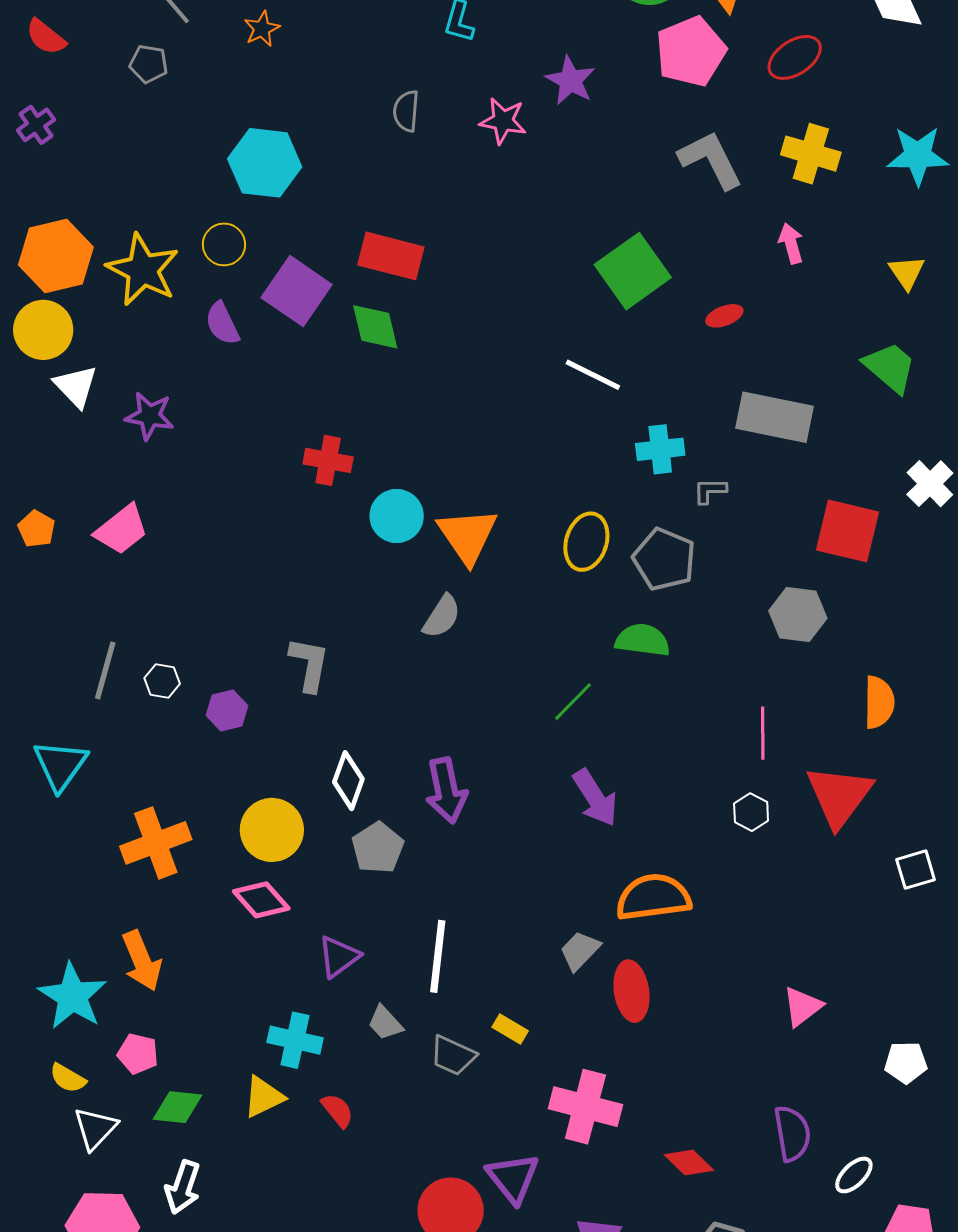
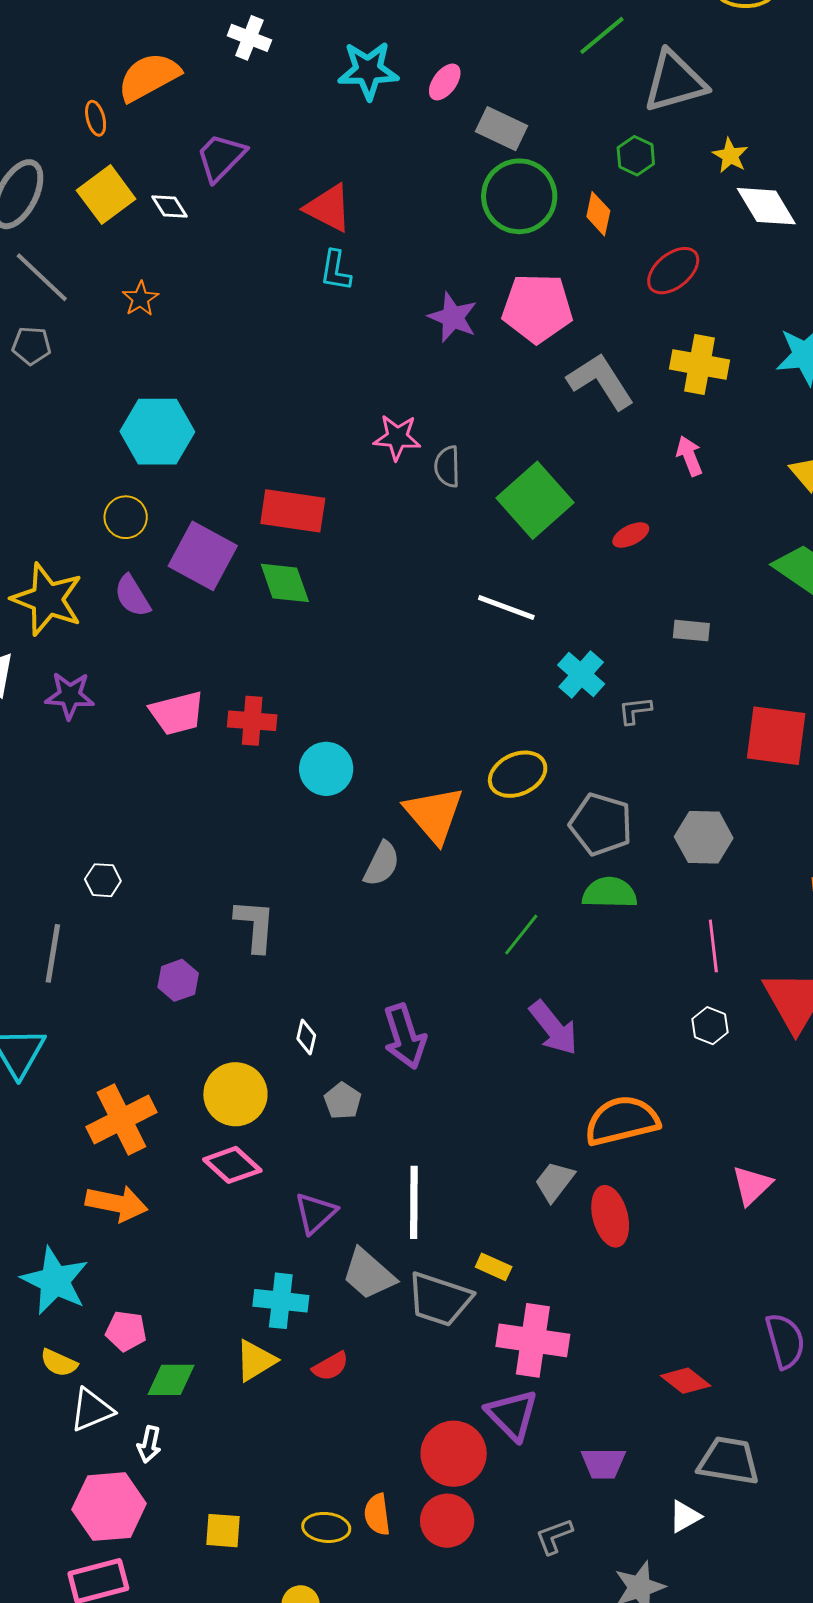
pink pentagon: (691, 52) -> (537, 308), moved, turned 30
gray semicircle: (406, 111) -> (447, 467), moved
pink star: (503, 121) -> (397, 437), moved
yellow star: (143, 270) -> (47, 599), moved
gray rectangle: (774, 417) -> (691, 631), size x0.5
cyan cross: (660, 449) -> (581, 675), turned -36
pink trapezoid: (121, 530) -> (177, 713), moved, turned 30
orange triangle: (467, 536) -> (434, 815), moved
yellow ellipse: (586, 542) -> (518, 774), turned 54
gray pentagon: (664, 559) -> (601, 824), moved
gray hexagon: (798, 615) -> (704, 837), moved
green semicircle: (643, 640) -> (610, 893), moved
white hexagon: (162, 681) -> (103, 880), moved
white diamond: (348, 781) -> (306, 1037), size x0.6
gray pentagon: (378, 848) -> (343, 1101), size x0.7
orange arrow: (142, 961) -> (117, 1203), moved, turned -50
pink triangle: (802, 1007) -> (752, 1185), moved
gray trapezoid: (385, 1023) -> (369, 1274), size x1.5
gray trapezoid: (453, 1056) -> (439, 1299), size x1.4
pink cross: (585, 1107) -> (533, 1340), moved
red semicircle: (337, 1111) -> (330, 1366), turned 105
white triangle: (95, 1128) -> (92, 1410), turned 30
white arrow: (183, 1187) -> (149, 1444), moved, size x0.7

